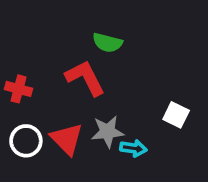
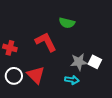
green semicircle: (107, 43) -> (67, 23), moved
gray star: (107, 132) -> (79, 62), moved

